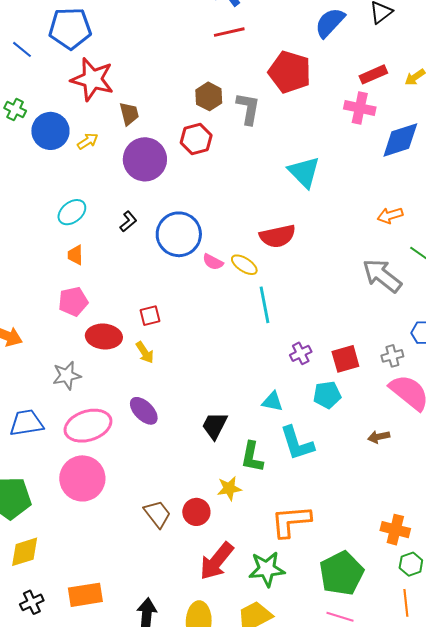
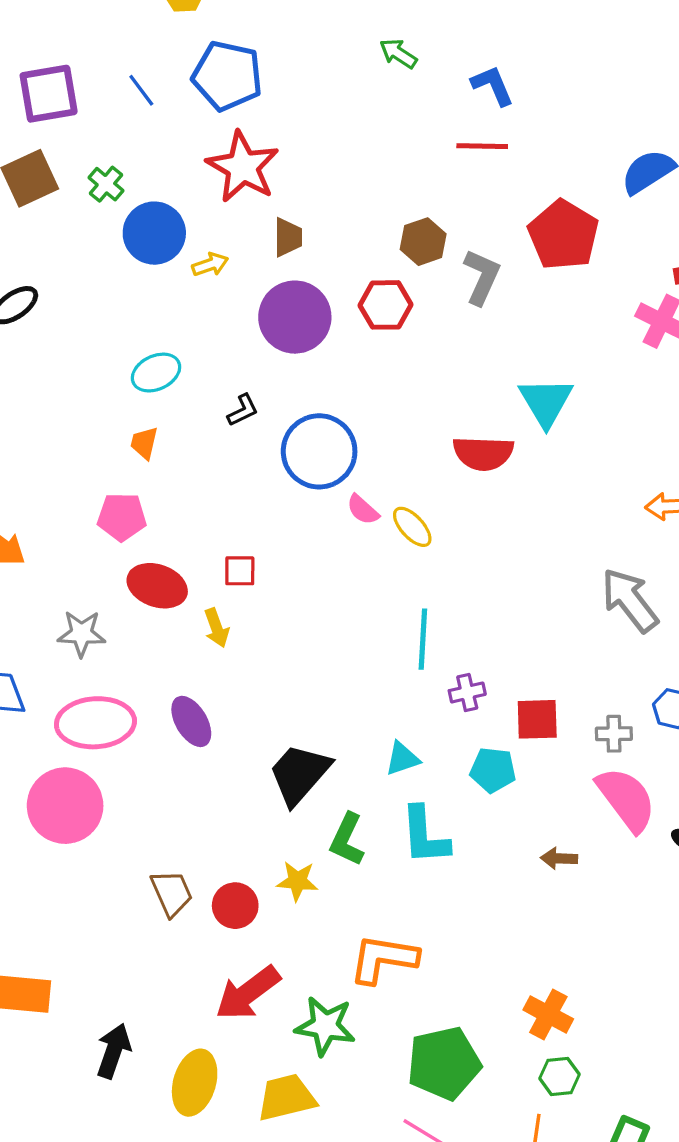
red semicircle: (278, 236) -> (483, 453), moved
cyan line: (265, 305) -> (423, 639), moved
cyan triangle: (272, 402) -> (402, 759), turned -45
black trapezoid: (215, 426) -> (299, 774), size x1.4

